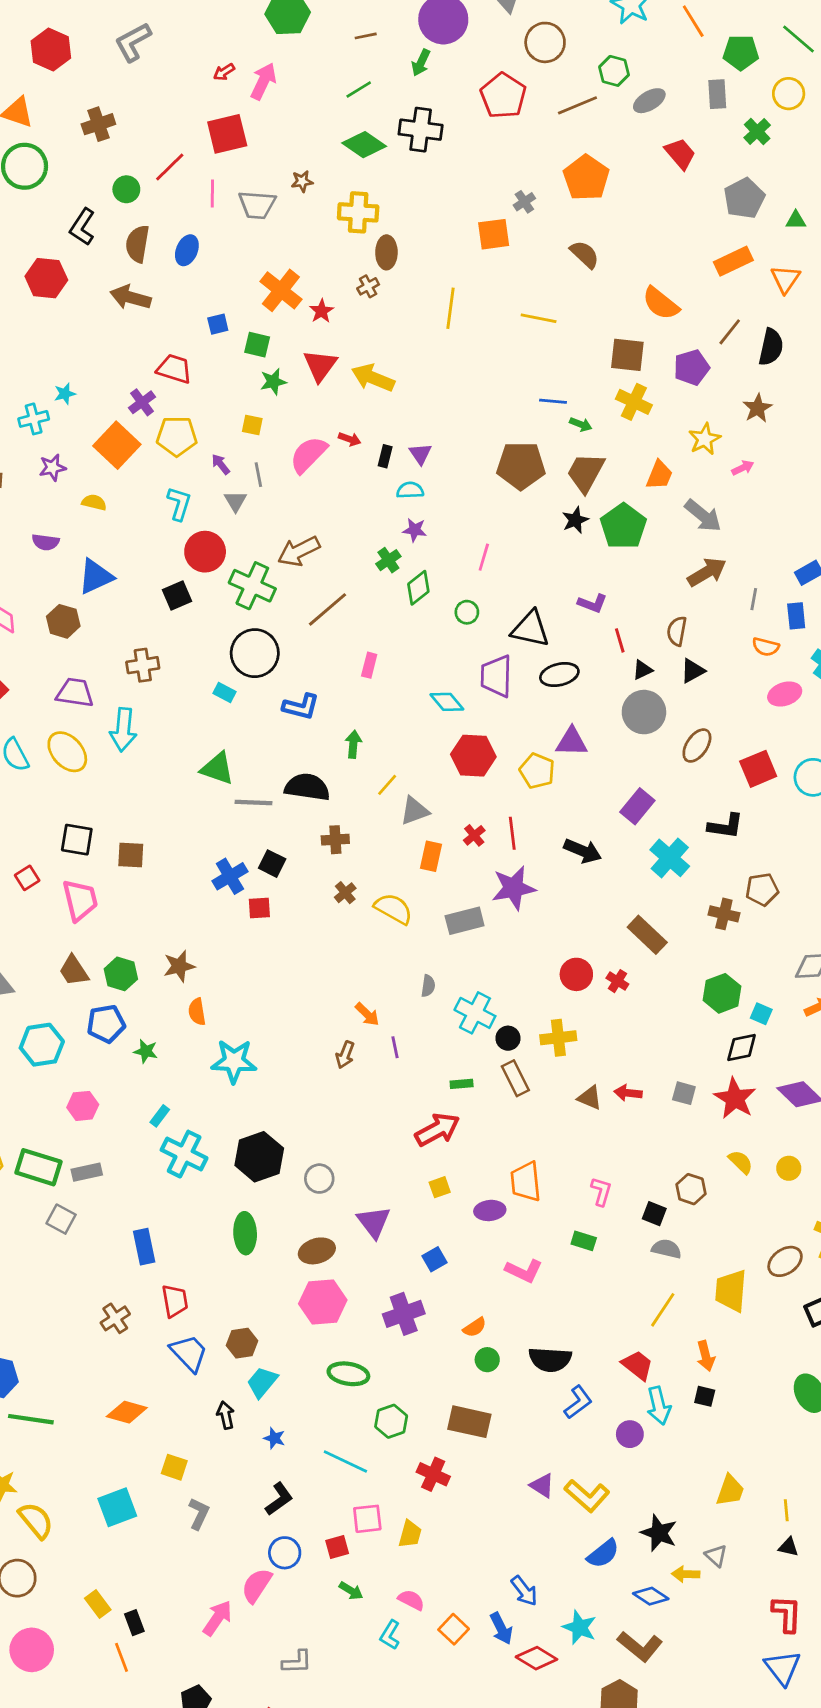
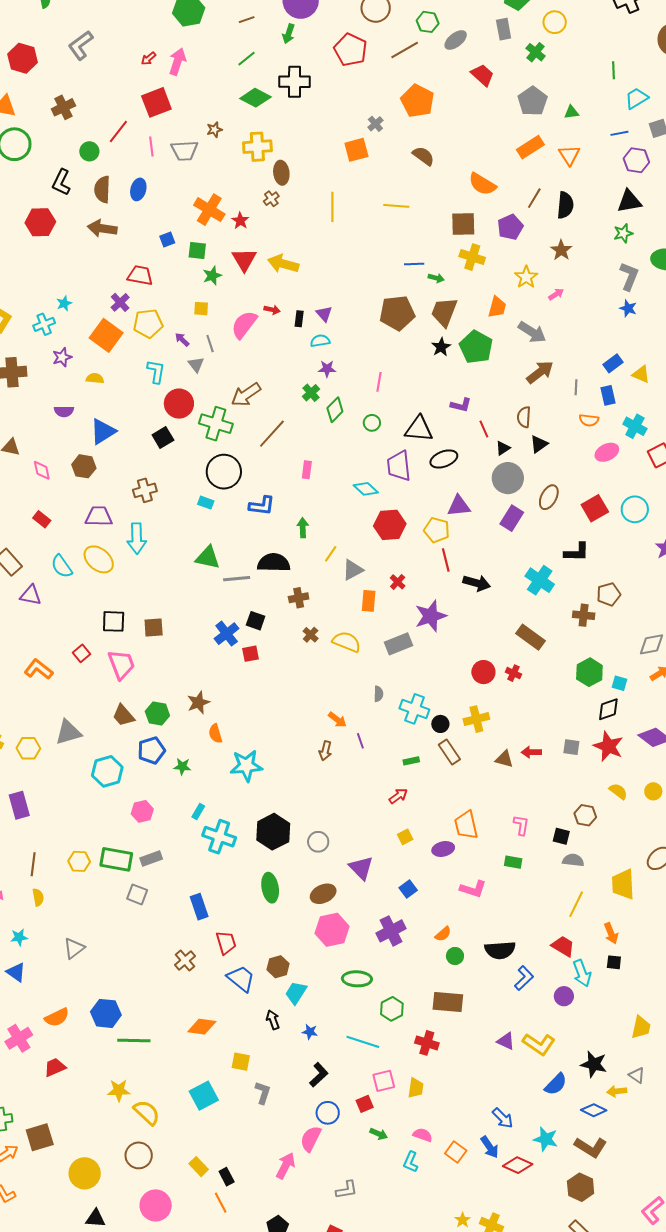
purple rectangle: (637, 806) -> (512, 518), moved
red line: (512, 833) -> (446, 560), moved
red arrow: (437, 1130) -> (398, 796), size x0.6

